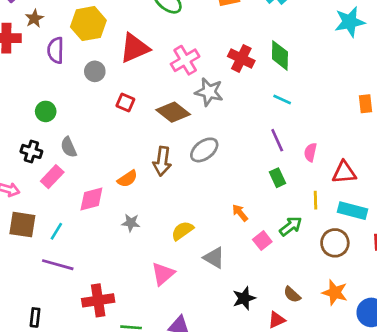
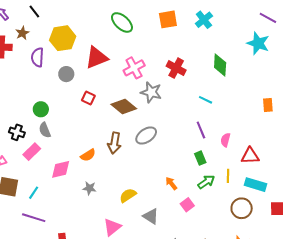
cyan star: (350, 22) -> (258, 43), turned 30
green diamond: (280, 55) -> (220, 65), moved
green circle: (46, 111) -> (41, 109), moved
green arrow: (291, 226) -> (206, 182), moved

